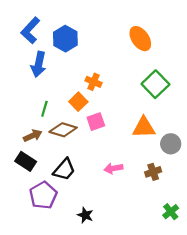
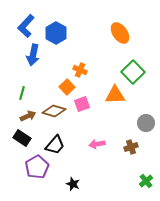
green line: (44, 109) -> (22, 93), moved
orange triangle: (144, 127) -> (115, 95), moved

